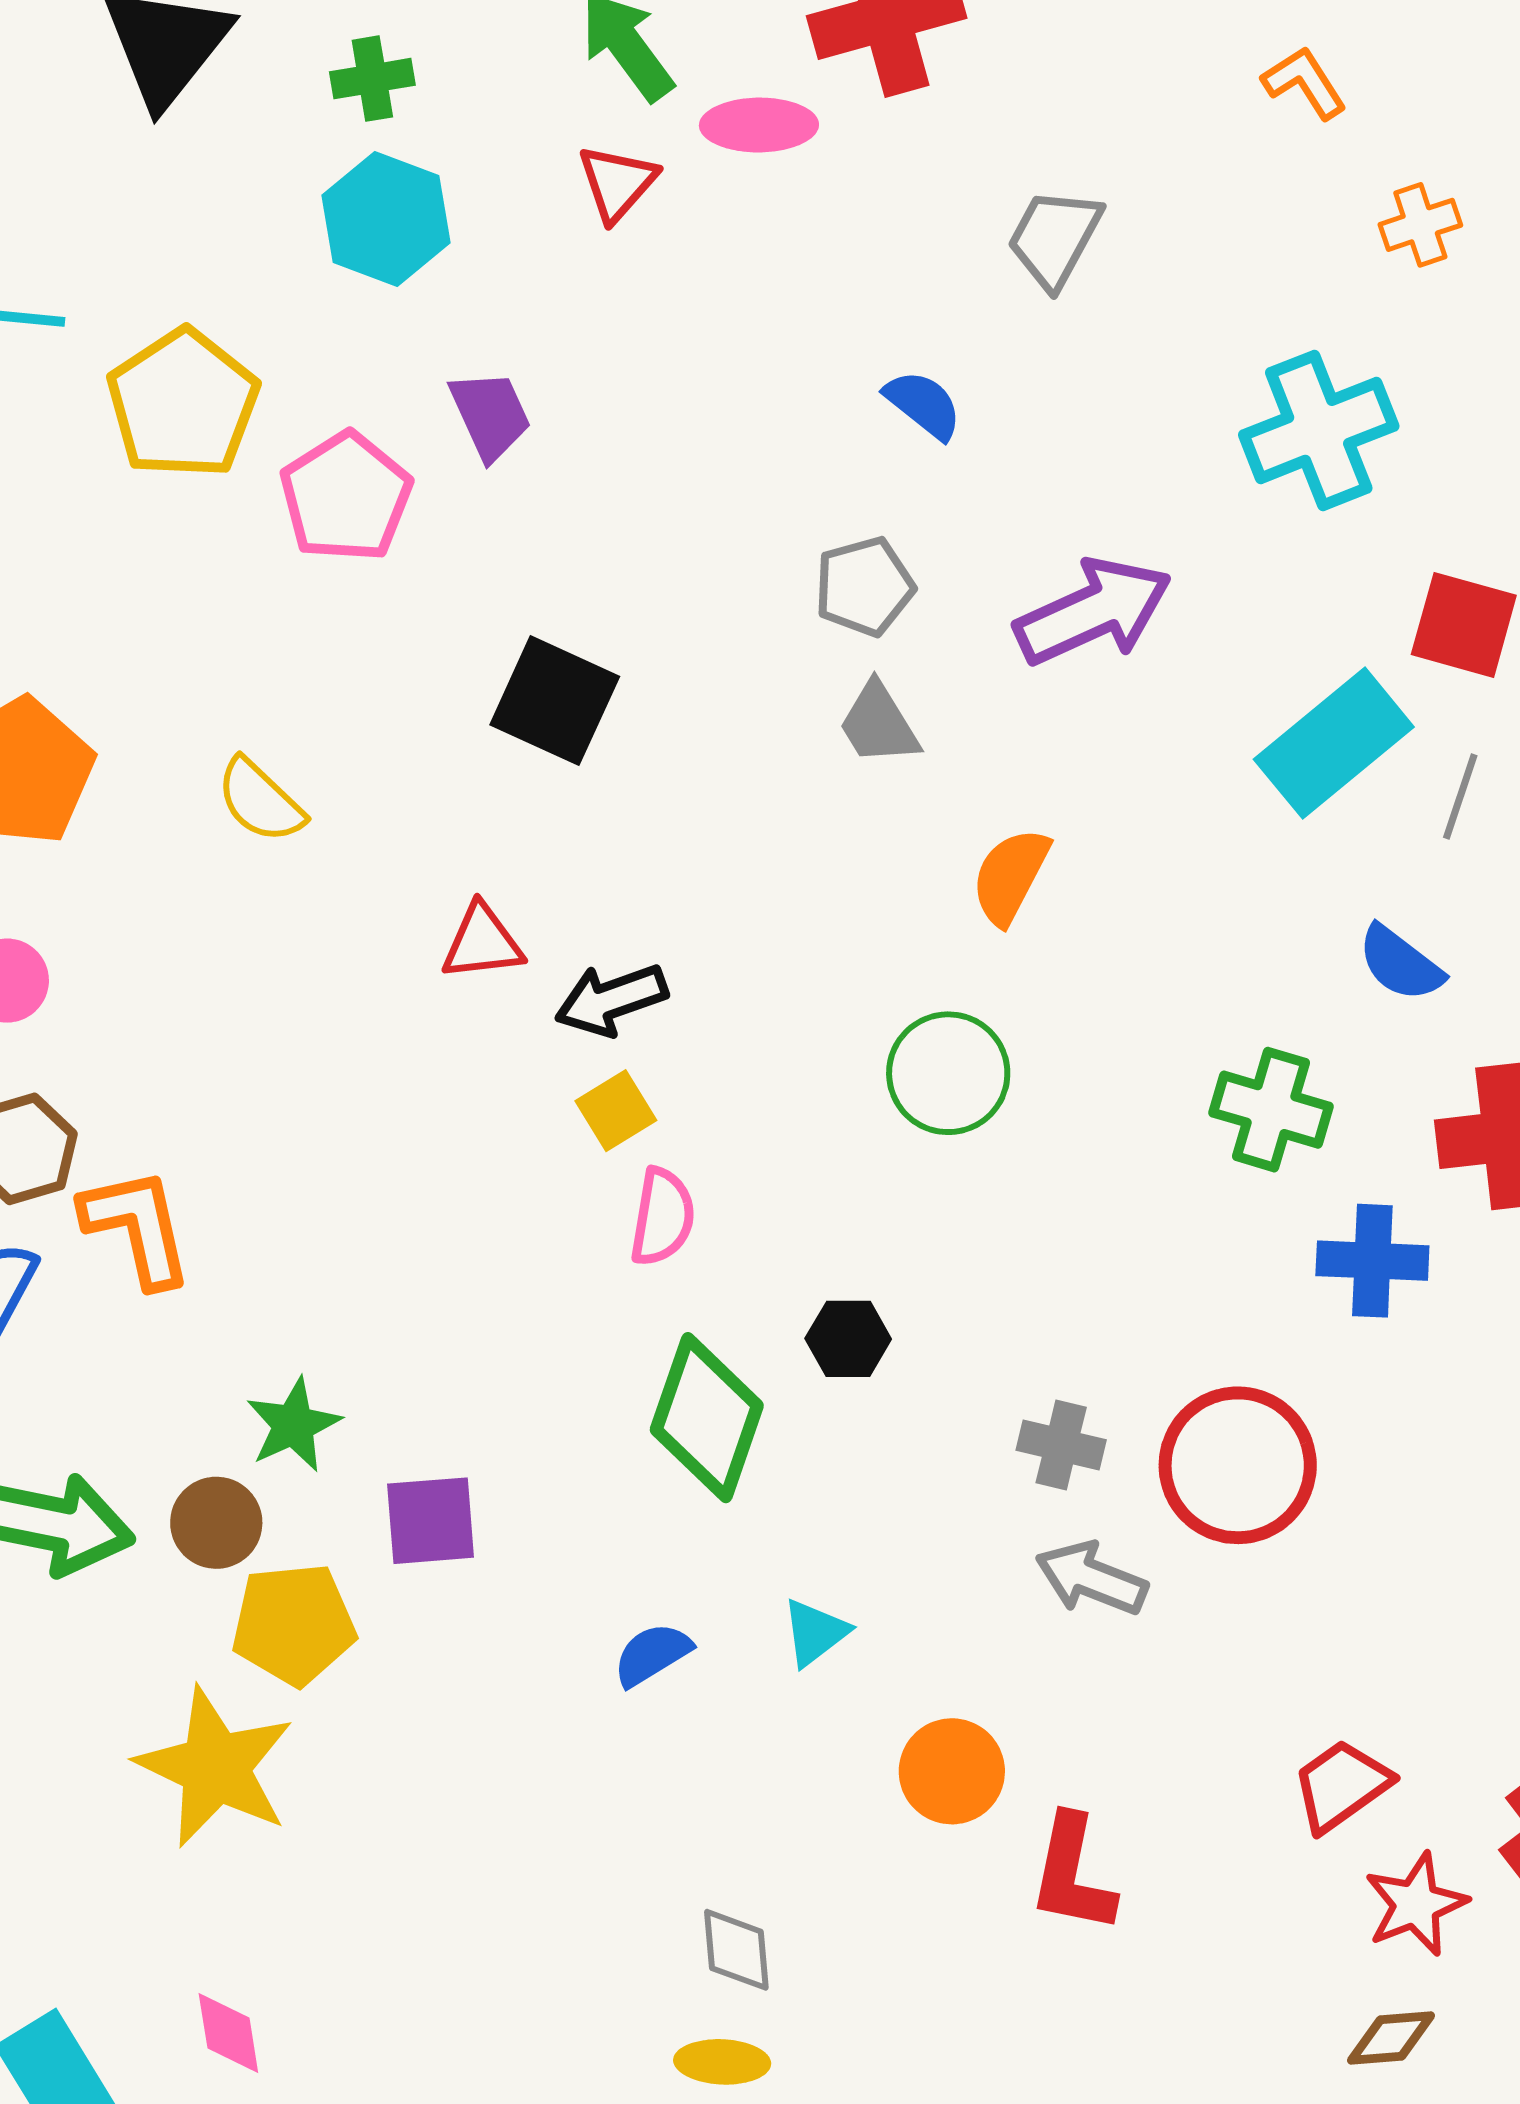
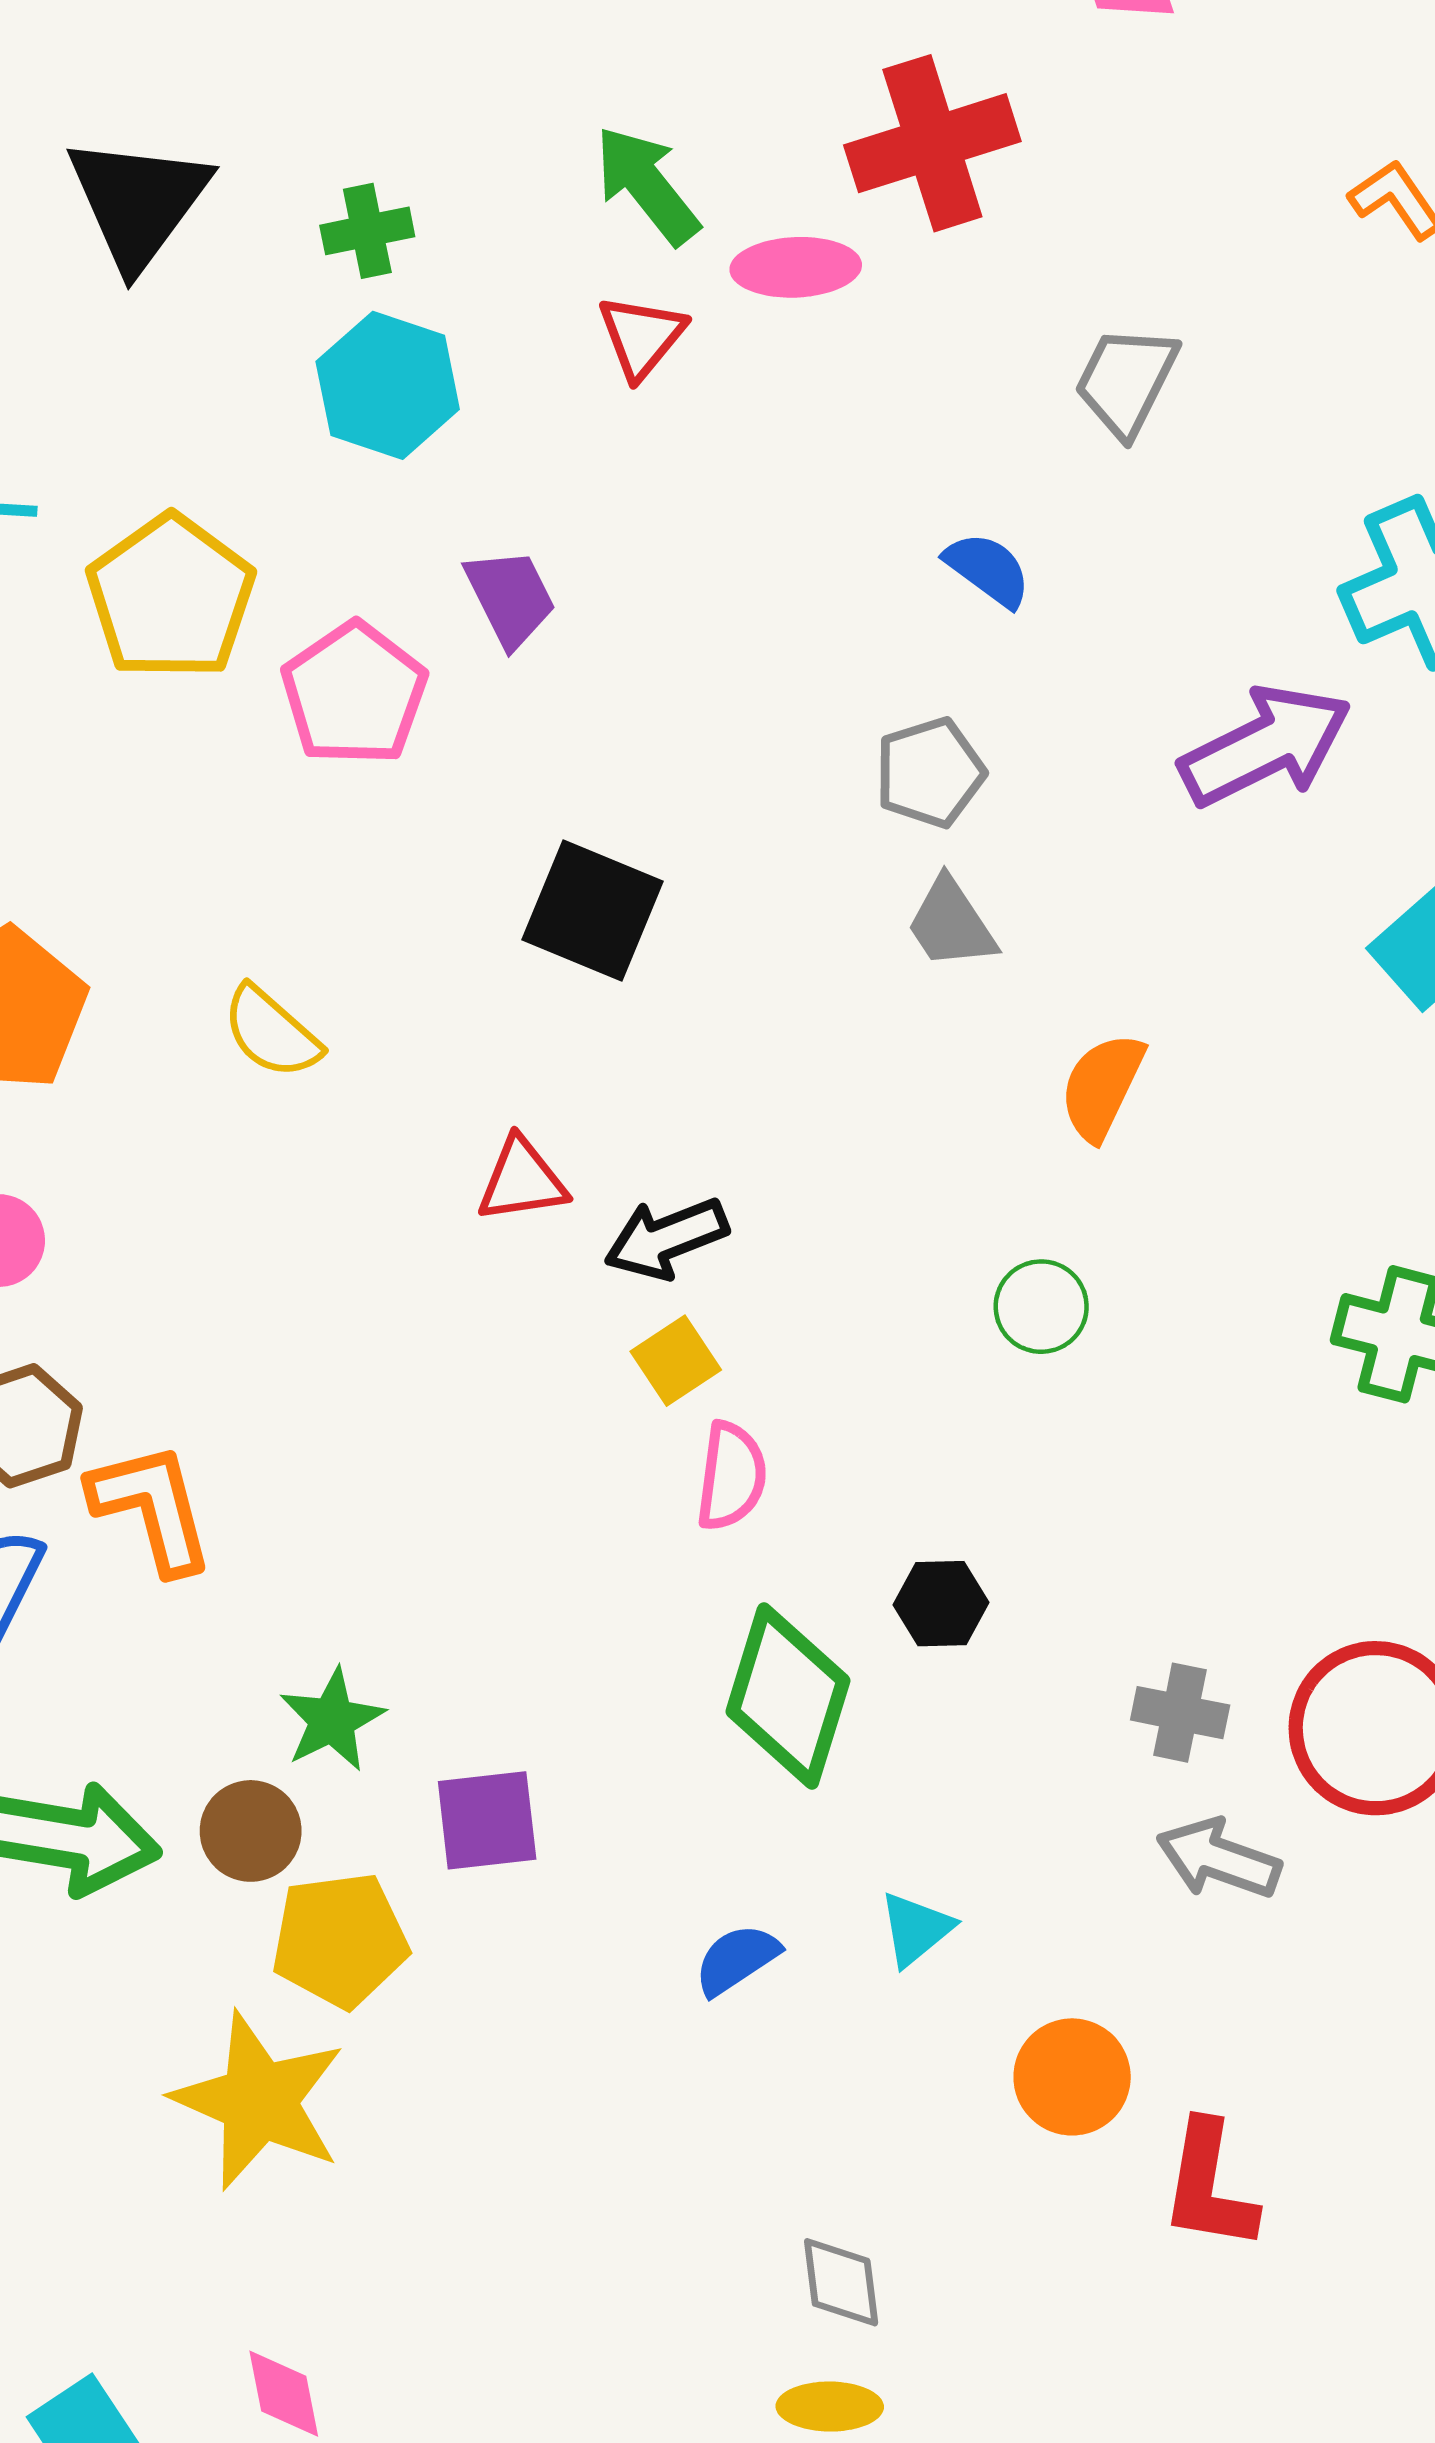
purple arrow: (1093, 612) -> (1266, 746), moved
green circle: (948, 1073) -> (1041, 1307), size x0.7

